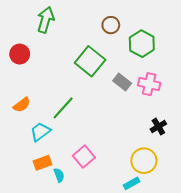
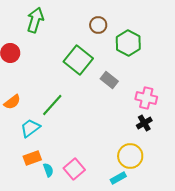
pink cross: (149, 84) -> (146, 98), moved
pink square: (84, 157) -> (74, 169), moved

